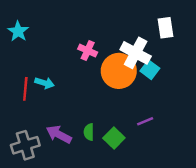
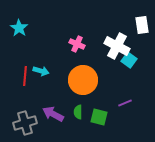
orange circle: (119, 71) -> (83, 80), moved
green square: (114, 138) -> (99, 117), turned -30

